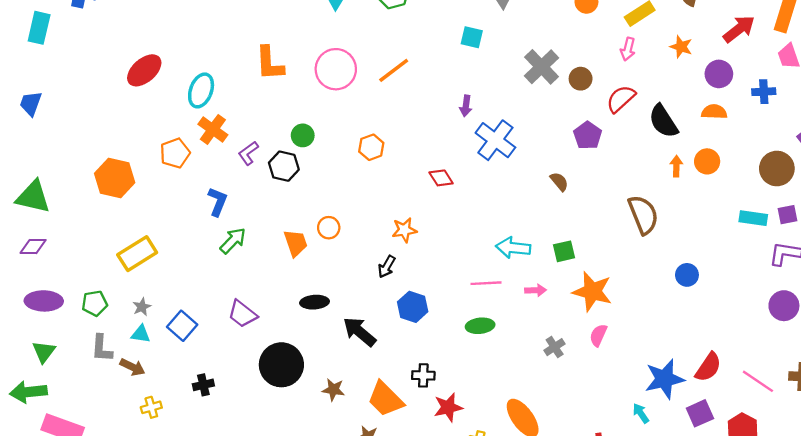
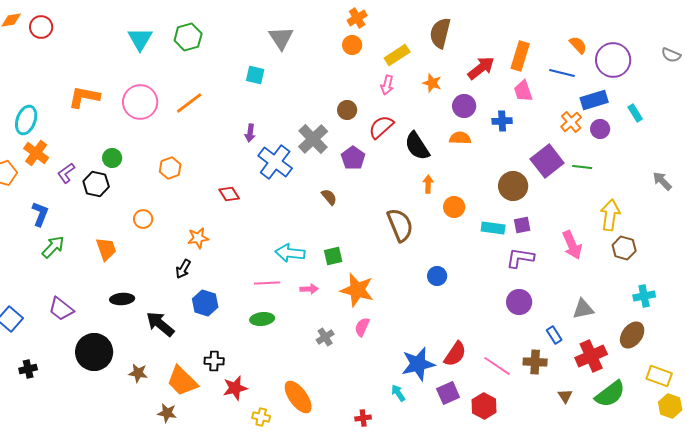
orange L-shape: (270, 63) -> (84, 97), turned 104
gray cross: (542, 67) -> (313, 139), moved
orange circle: (707, 161) -> (454, 207), moved
orange circle: (329, 228) -> (143, 219), moved

